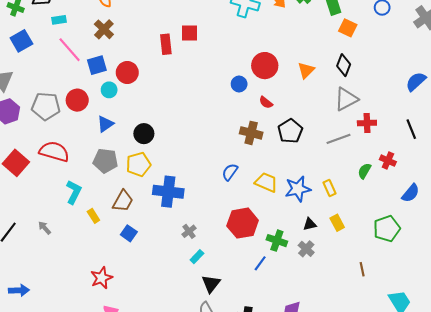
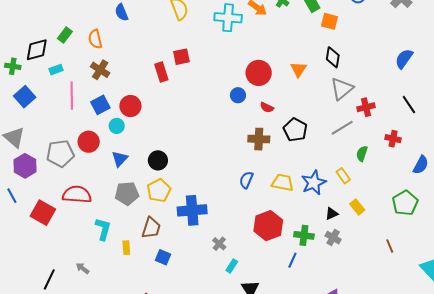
pink line: (70, 50) -> (72, 96), turned 52
green semicircle: (364, 171) -> (362, 154), moved
yellow rectangle: (93, 216) -> (126, 248), turned 40

